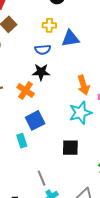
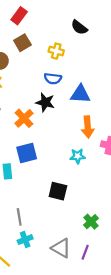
yellow cross: (49, 25) -> (56, 51), moved
blue triangle: (70, 38) -> (80, 94), moved
cyan star: (80, 113) -> (78, 156), size x0.6

